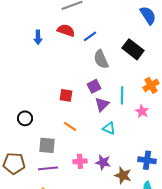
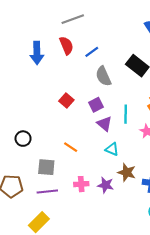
red semicircle: (66, 30) -> (66, 45), turned 48
blue arrow: (38, 37) -> (37, 53), size x1.5
red square: (66, 95) -> (66, 100), moved, turned 32
purple triangle: (102, 104) -> (104, 124), turned -35
brown star: (123, 175) -> (127, 172), moved

